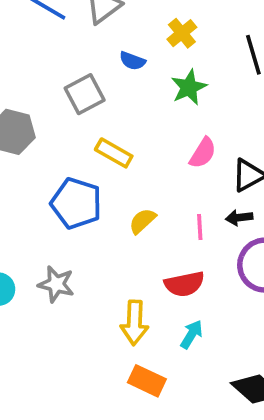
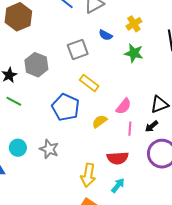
green star: (189, 87) -> (134, 53), turned 30
pink semicircle: (203, 153) -> (124, 106), moved
black arrow: (239, 218) -> (152, 126), turned -40

